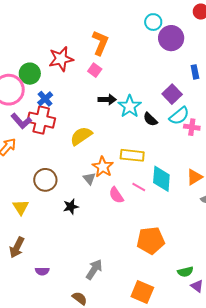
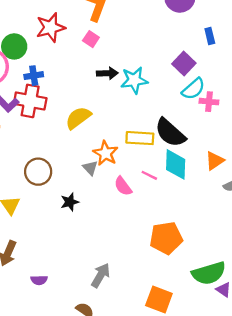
blue cross: (45, 99) -> (34, 76), turned 35
cyan star: (130, 106) -> (134, 80), turned 30
black semicircle: (150, 119) -> (170, 133), moved, size x1.8
green semicircle: (185, 272) -> (209, 273), size x1.8

